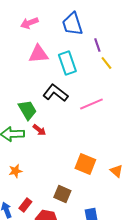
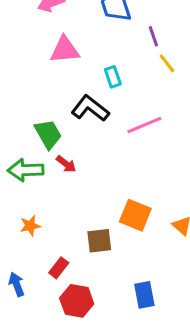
cyan rectangle: (67, 63) -> (113, 77), moved, size x0.6
brown square: (62, 194) -> (99, 241), moved, turned -30
red rectangle: (25, 205) -> (59, 268), moved

